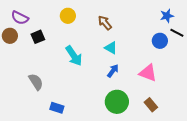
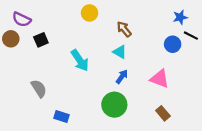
yellow circle: (68, 16) -> (90, 13), moved
brown arrow: (105, 23) -> (124, 29), moved
green circle: (117, 102) -> (114, 105), moved

